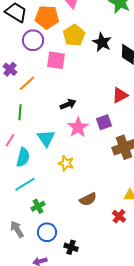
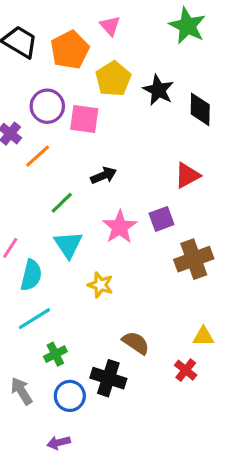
orange pentagon: (47, 17) -> (70, 50), turned -30
purple circle: (33, 40) -> (47, 106), moved
black arrow: (68, 104) -> (104, 175), moved
green line: (20, 112) -> (62, 203), moved, turned 42
brown semicircle: (88, 199) -> (136, 343), turned -120
black cross: (71, 247) -> (108, 378), moved, size x1.5

